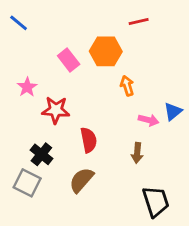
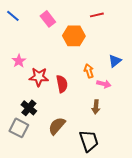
pink rectangle: (69, 60) -> (48, 19), moved
orange arrow: (127, 86) -> (89, 71), moved
blue triangle: (173, 111) -> (115, 61), moved
red semicircle: (89, 140) -> (62, 84), moved
black trapezoid: (156, 201) -> (89, 141), moved

